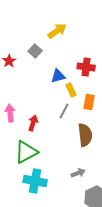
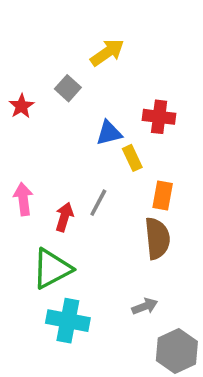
orange rectangle: (89, 102) -> (163, 195), moved
gray line: (64, 111) -> (98, 203), moved

